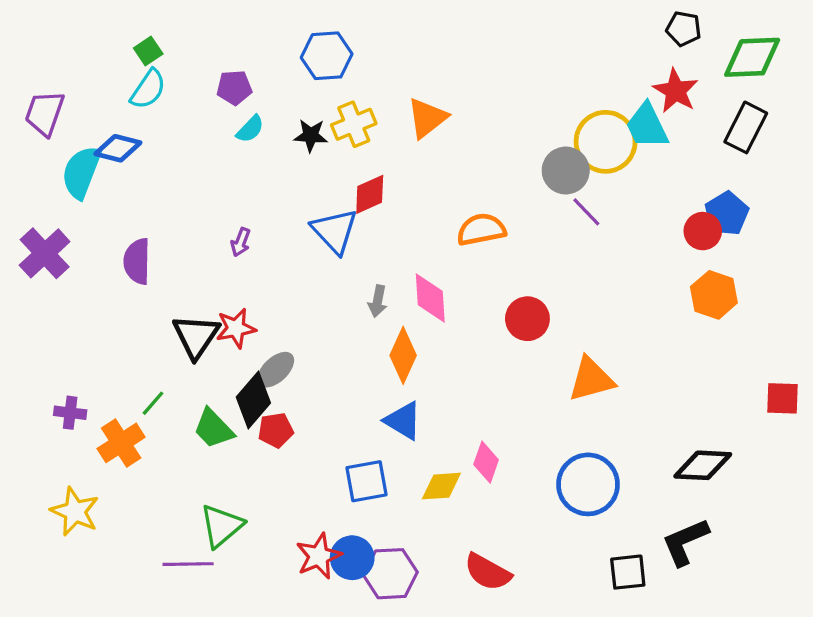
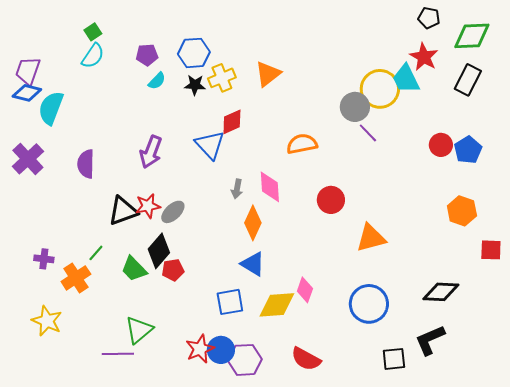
blue hexagon: (327, 56) -> (194, 53), moved
blue diamond: (118, 148) -> (27, 93), moved
blue pentagon: (727, 214) -> (468, 150), moved
purple arrow: (241, 242) -> (151, 152), size x1.8
orange hexagon: (714, 295) -> (462, 211), moved
black triangle: (196, 336) -> (123, 211), turned 36
gray ellipse: (276, 370) -> (173, 212), moved
yellow diamond: (441, 486) -> (277, 305), size x1.4

